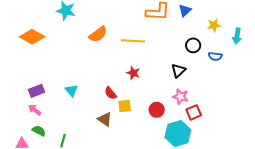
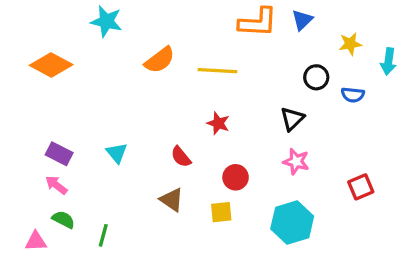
purple rectangle: (36, 91) -> (59, 154), turned 49
yellow square: (125, 106) -> (221, 212), moved
red circle: (157, 110) -> (236, 177), moved
red square: (194, 112) -> (361, 187), moved

